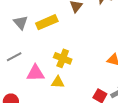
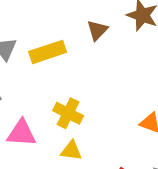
yellow triangle: (58, 82) -> (71, 151), moved

